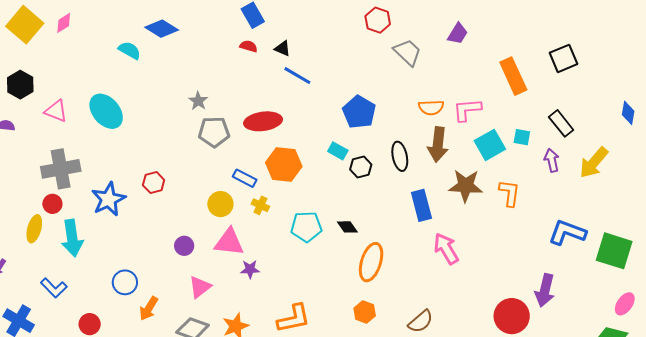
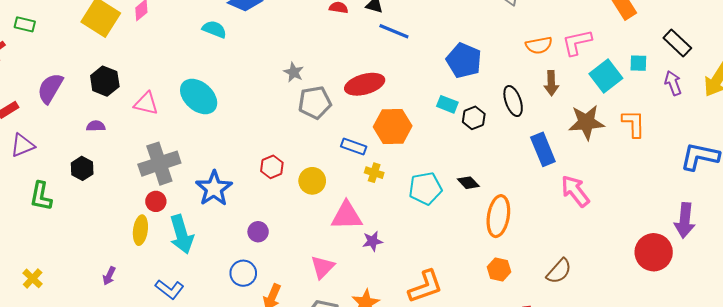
brown arrow: (438, 145) -> (551, 83), size x0.7
red hexagon: (154, 183) -> (272, 167), moved
yellow circle: (220, 204) -> (312, 181), moved
purple circle: (184, 246) -> (258, 232), moved

